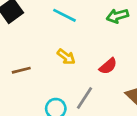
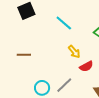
yellow arrow: (66, 57) -> (74, 52), moved

